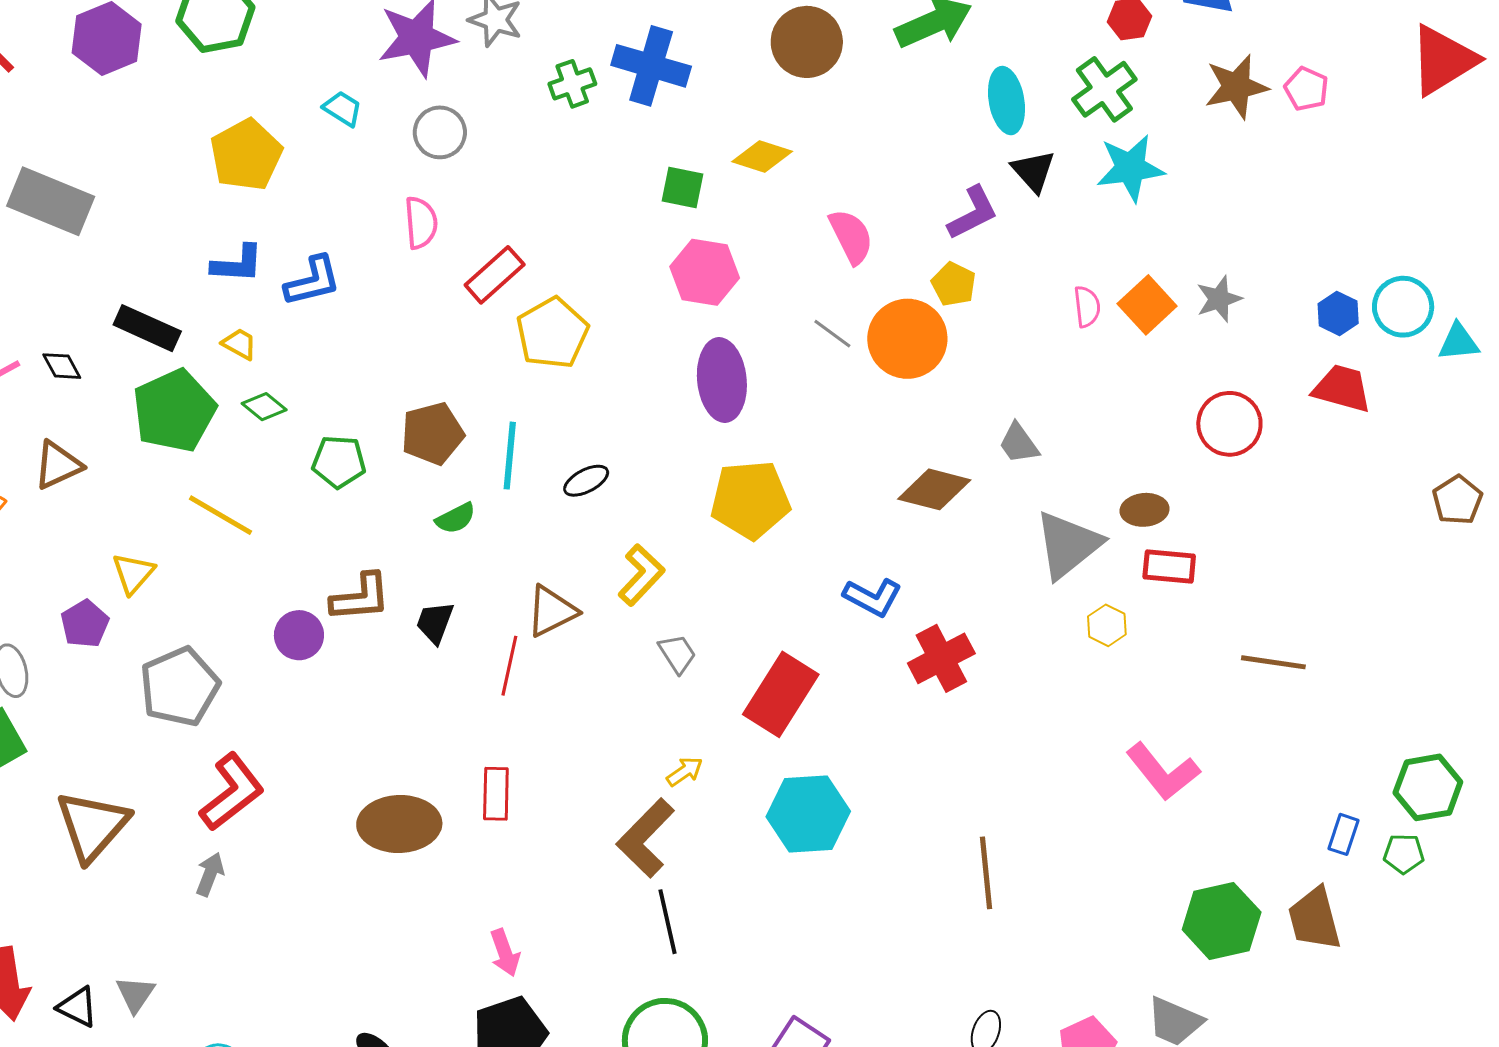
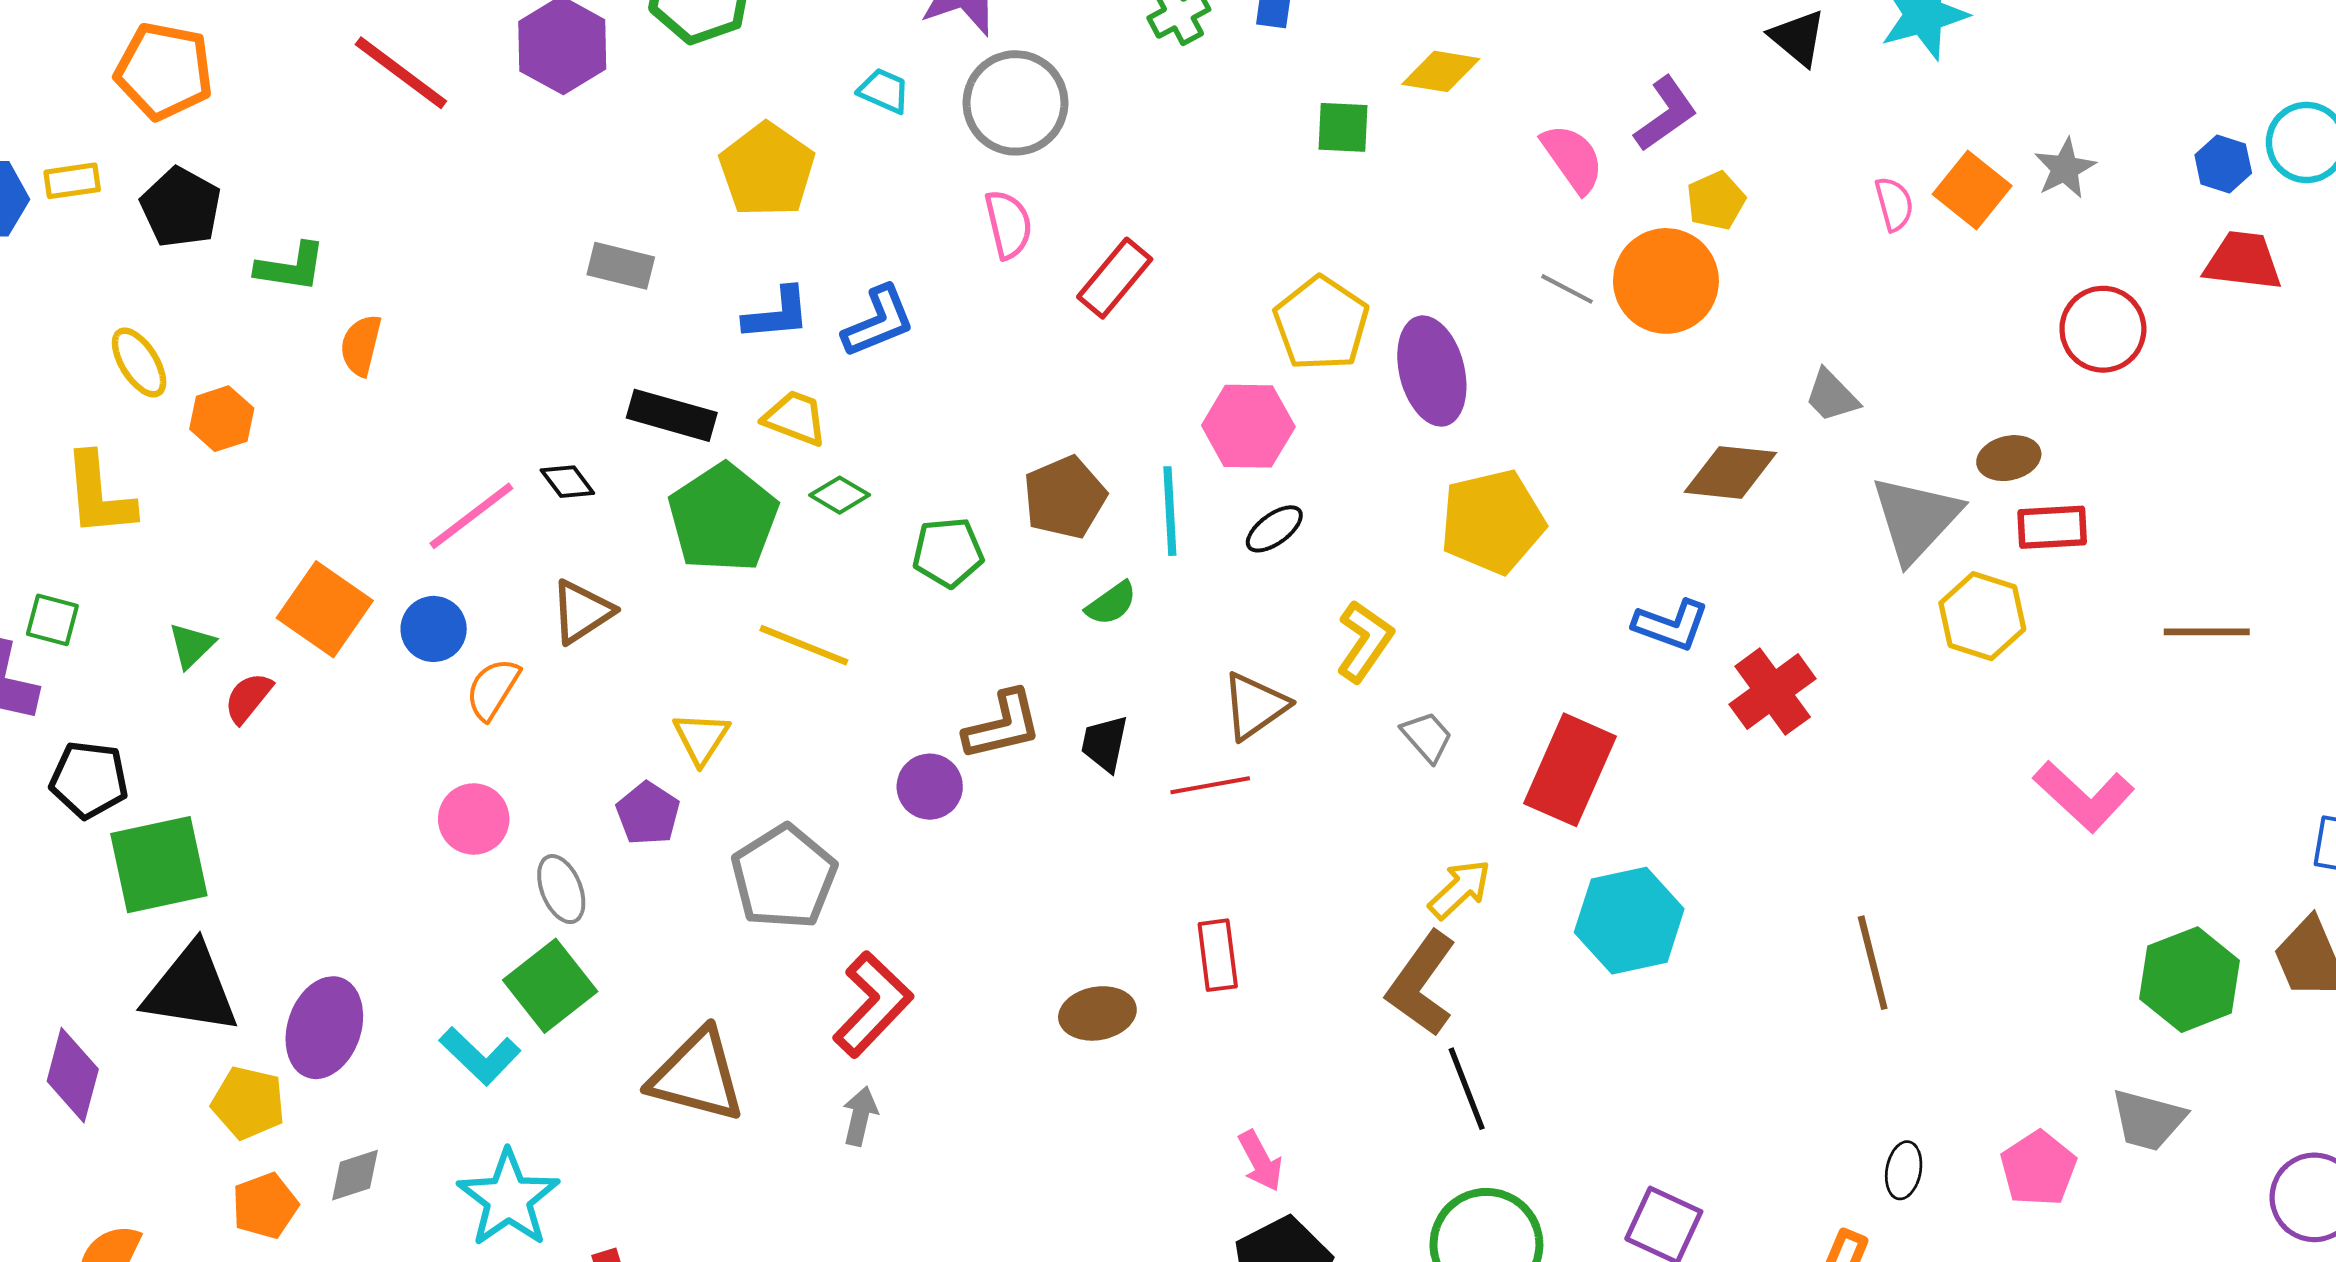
gray circle: (440, 132) -> (1015, 103), size x1.5
gray rectangle: (51, 201) -> (621, 266), moved, size x0.6
purple L-shape: (973, 213) -> (1666, 114), moved
pink hexagon: (705, 272) -> (1248, 426), moved
yellow pentagon: (954, 284) -> (1716, 201), turned 30
yellow pentagon: (552, 333) -> (1321, 323), moved
yellow trapezoid: (239, 344) -> (795, 418), size x1.4
yellow hexagon: (1107, 625) -> (1982, 616), size x1.6
red line: (509, 666) -> (1210, 785), turned 76
yellow arrow: (685, 772) -> (1460, 889), size x1.4
brown ellipse: (399, 824) -> (1097, 1013), size x0.7
brown triangle: (92, 826) -> (697, 1076), turned -48

